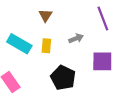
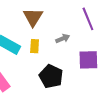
brown triangle: (45, 15) -> (33, 17), size x1.5

